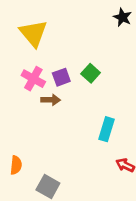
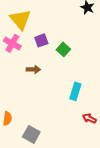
purple square: (61, 77) -> (41, 40), moved
pink cross: (33, 79) -> (12, 43), moved

